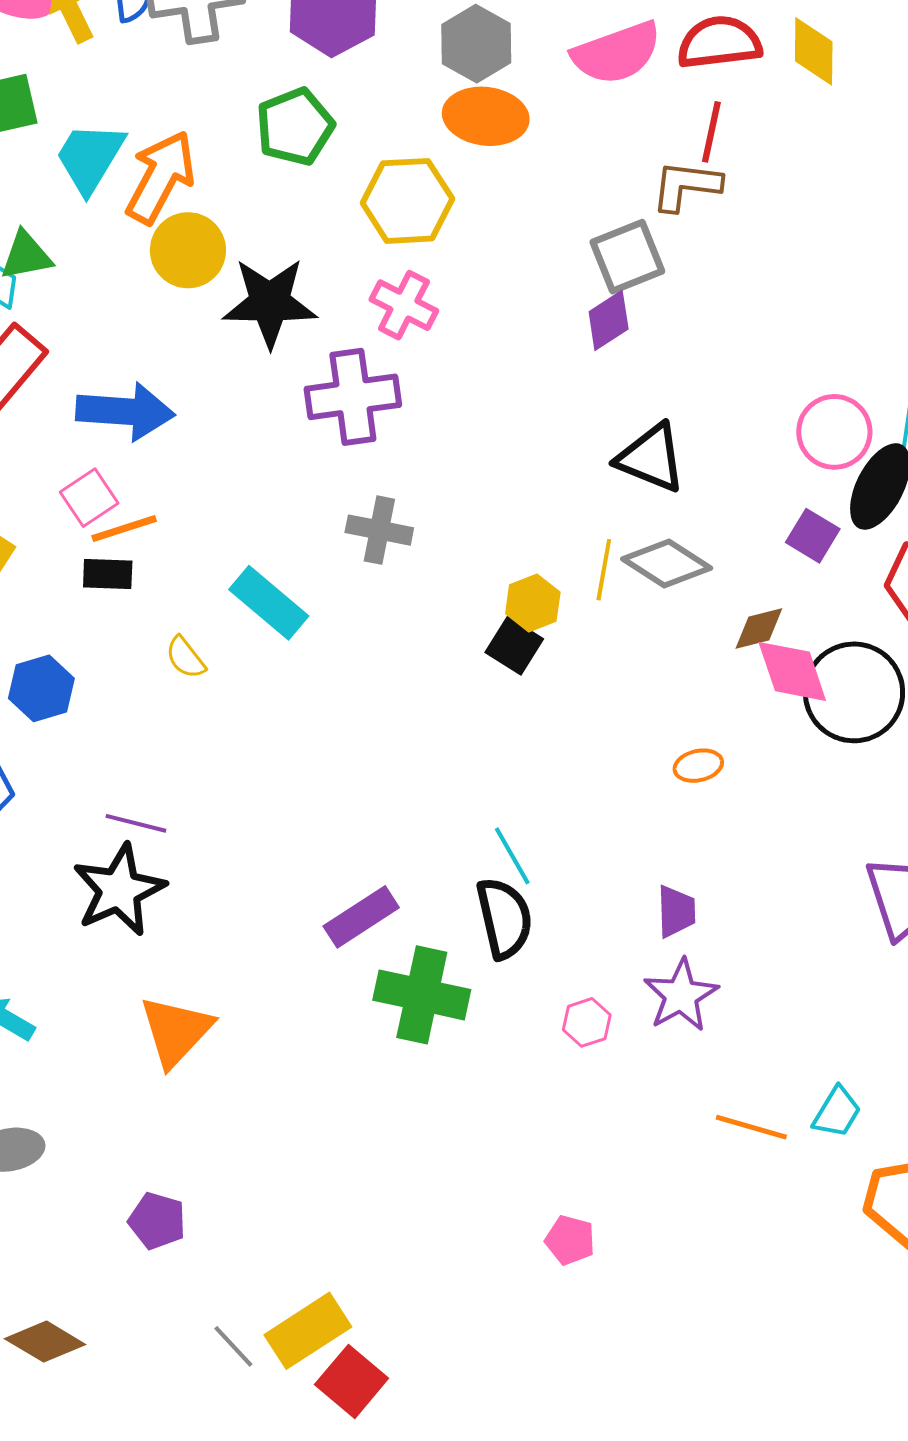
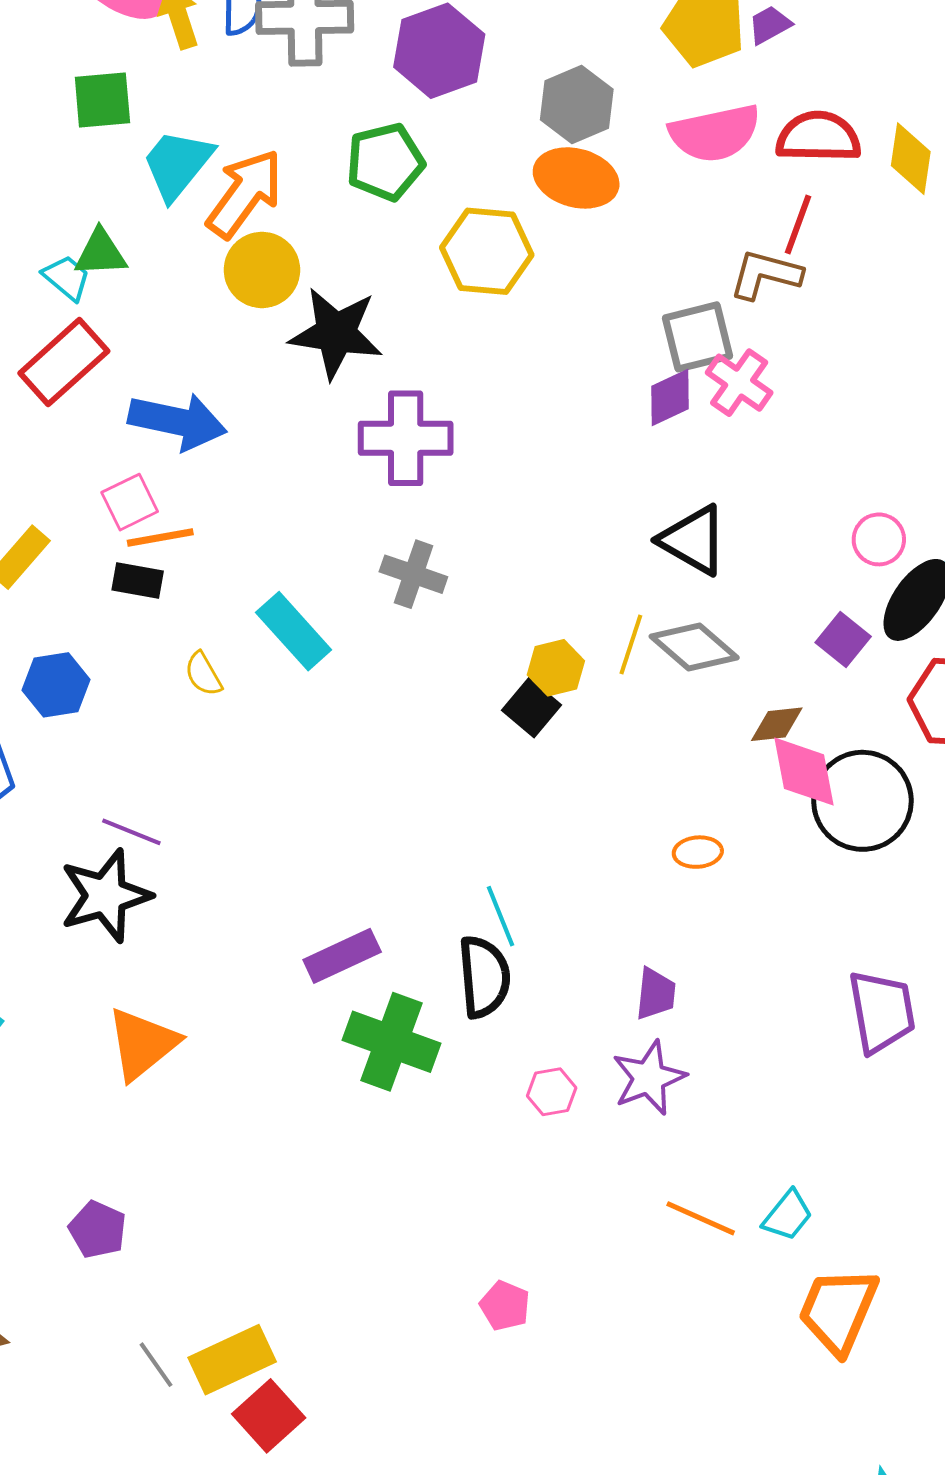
pink cross: (404, 305) -> (739, 383), moved
pink circle: (834, 432) -> (879, 539), size x0.7

